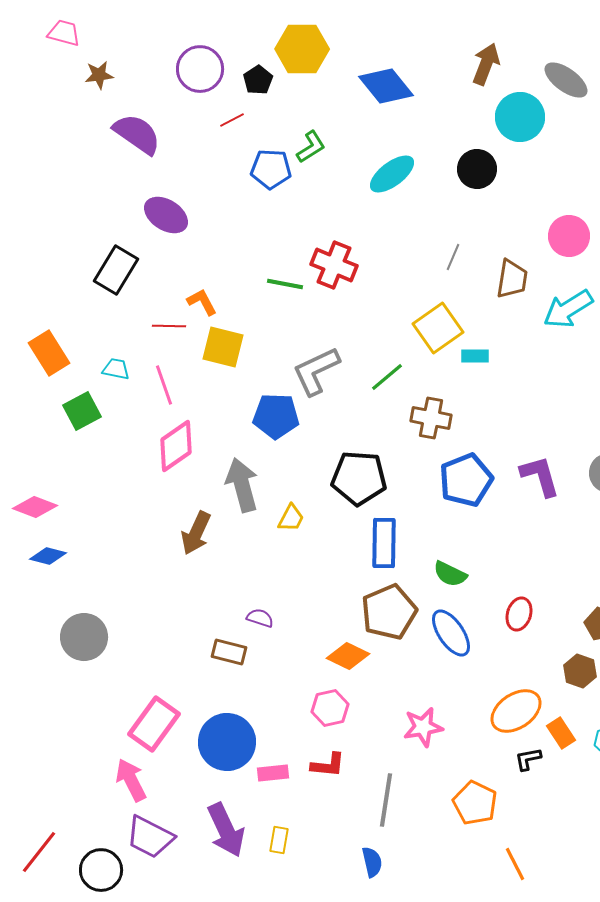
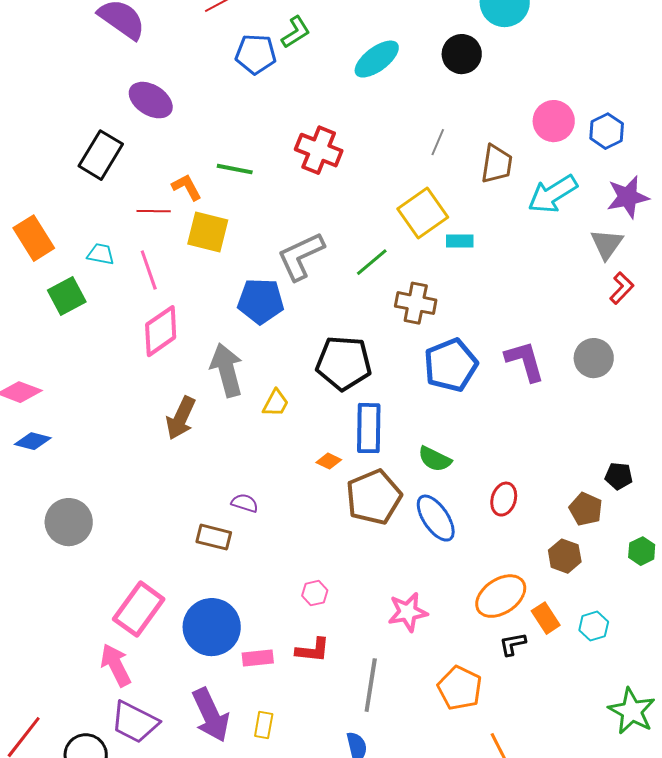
green line: (285, 284) -> (235, 169), moved
orange diamond: (348, 656) -> (329, 461), moved, size x0.6
pink hexagon: (330, 708) -> (315, 593), size x0.7

